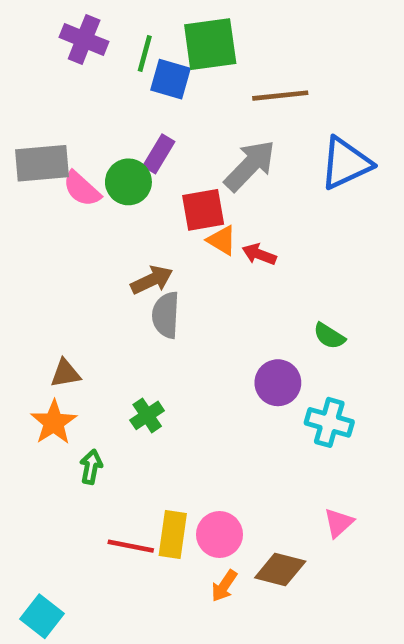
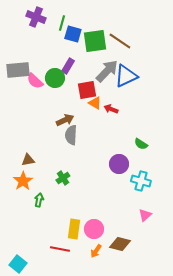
green square: (210, 44) -> (95, 41), moved
brown line: (280, 96) -> (120, 41), turned 40
blue triangle: (346, 163) -> (126, 76), moved
pink triangle: (339, 523) -> (145, 215), moved
red line: (131, 546) -> (60, 249), moved

